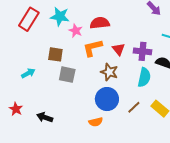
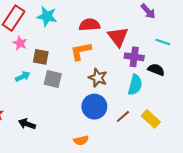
pink star: (76, 31) -> (20, 43), moved
red triangle: (118, 49) -> (118, 37), moved, size x1.5
cyan arrow: (28, 73) -> (23, 76), moved
orange semicircle: (96, 122) -> (81, 140), moved

